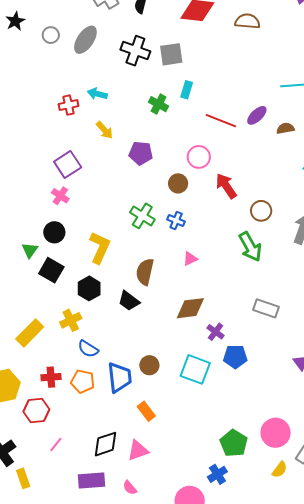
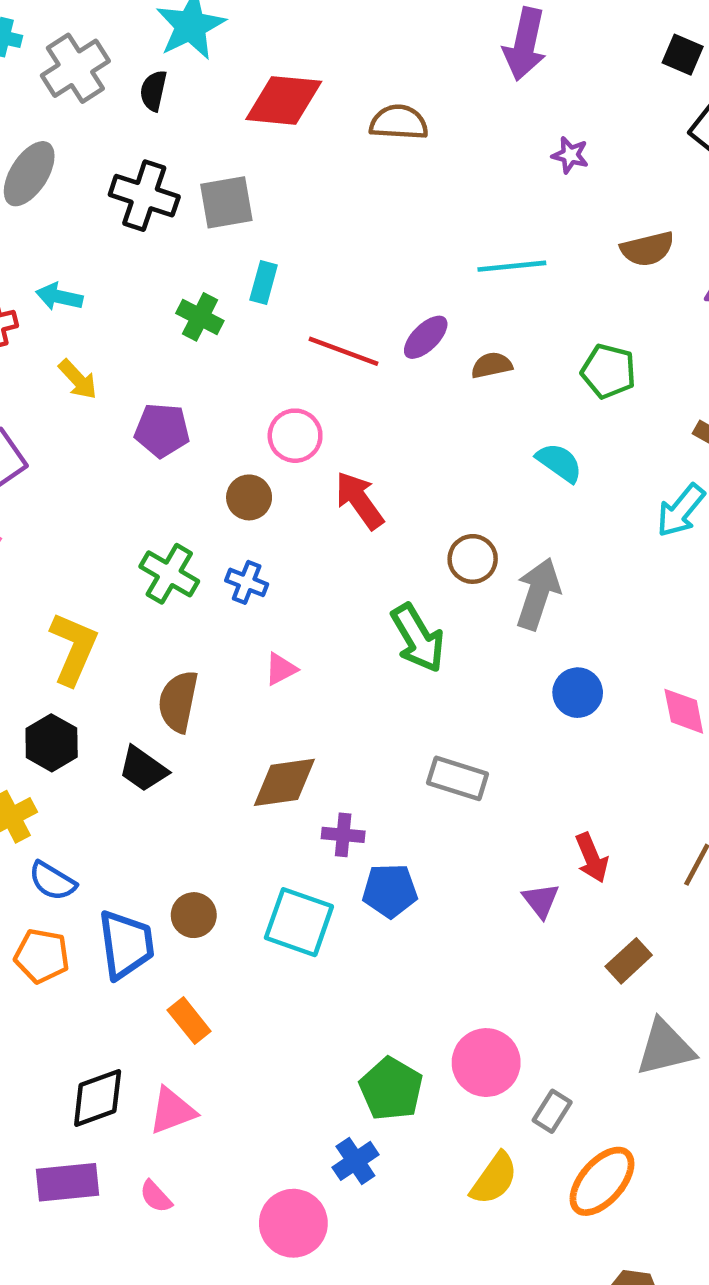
brown circle: (261, 211) -> (473, 559), moved
purple cross: (215, 332) -> (343, 835), turned -30
yellow semicircle: (280, 470) -> (494, 1179), moved, size x1.4

